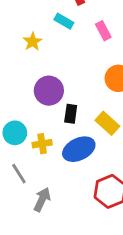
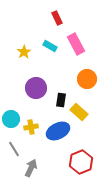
cyan rectangle: (64, 21) -> (50, 46), moved
pink rectangle: (103, 31) -> (76, 44), size x1.5
black rectangle: (71, 114) -> (61, 100), moved

